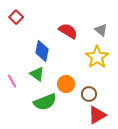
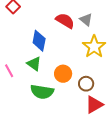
gray triangle: (101, 30) -> (86, 20), moved
green semicircle: (45, 102) -> (42, 92), turned 30

